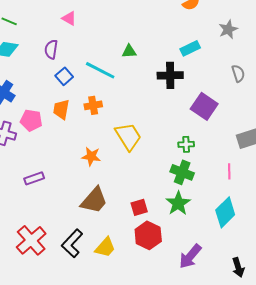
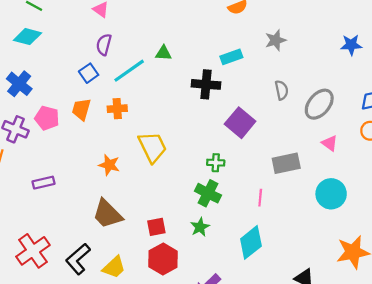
purple semicircle: (51, 49) -> (104, 45), moved
cyan line: (100, 70) -> (129, 71), turned -68
brown trapezoid: (94, 200) -> (107, 214), turned 88
green star: (178, 203) -> (200, 227), size x0.7

